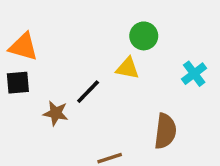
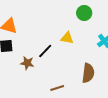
green circle: (144, 36) -> (84, 13), moved

